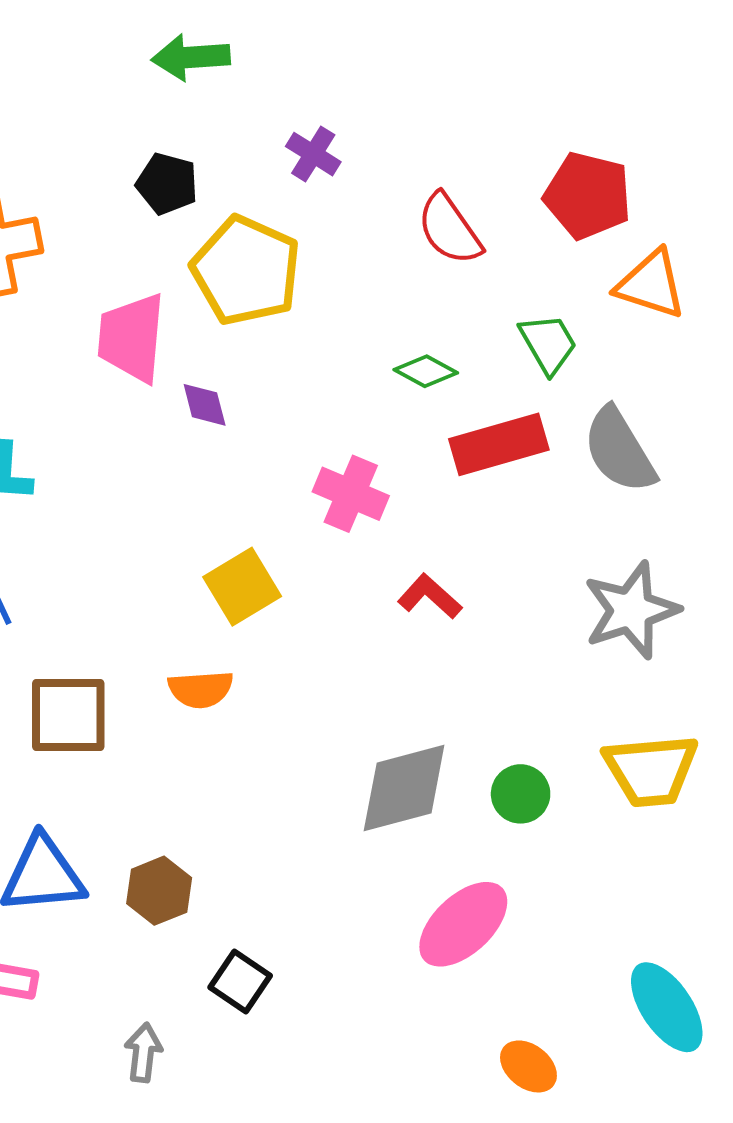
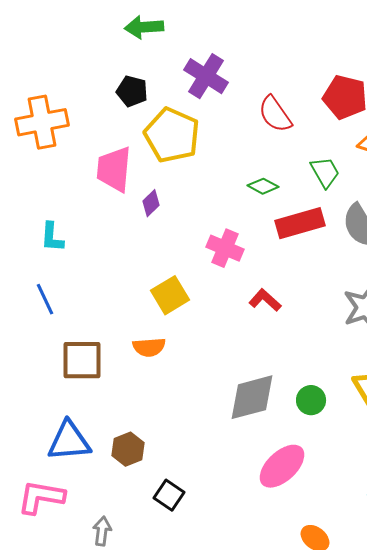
purple cross: (313, 154) -> (206, 76), size x1.6
purple diamond: (205, 405) -> (151, 203), turned 60
gray arrow: (143, 1053) -> (102, 531), moved

